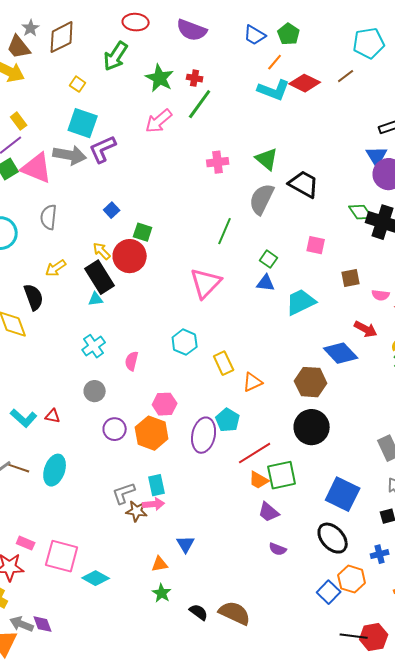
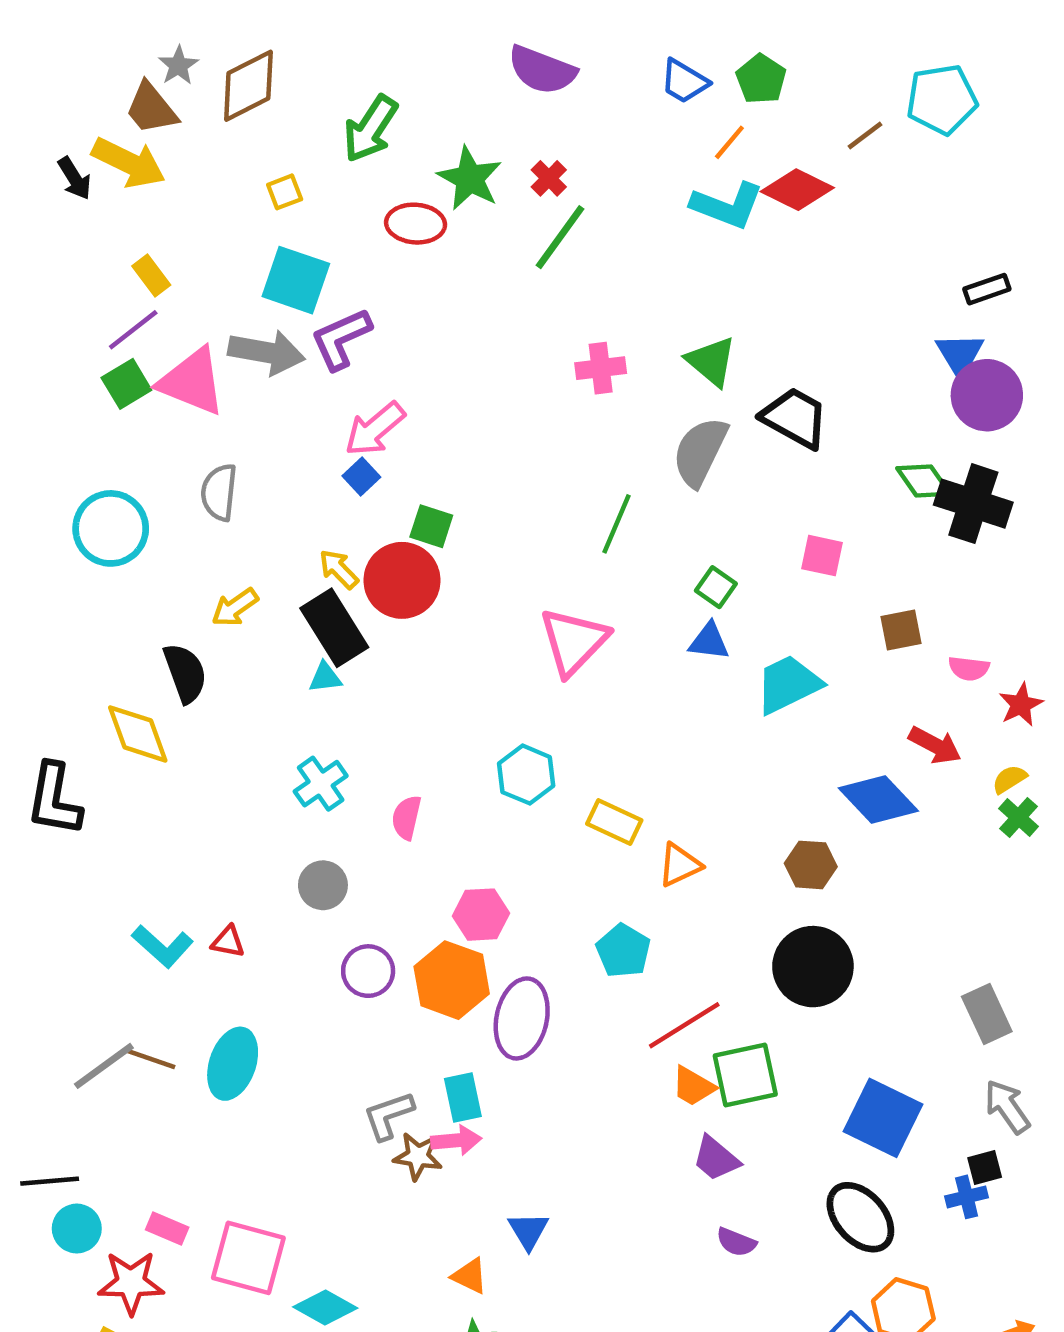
red ellipse: (136, 22) -> (416, 224), moved
brown line: (346, 76) -> (865, 136), moved
red cross: (195, 78) -> (549, 178), turned 35
yellow square: (78, 84) -> (285, 192), turned 35
pink arrow: (159, 121) -> (375, 429), moved
yellow rectangle: (224, 363) -> (614, 822), turned -40
brown hexagon: (311, 382) -> (811, 865), size x0.7
purple ellipse: (204, 435) -> (522, 1018), moved
blue cross: (380, 554) -> (967, 1197), moved
orange triangle: (160, 564) -> (470, 1276), turned 36

